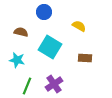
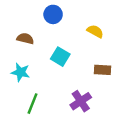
cyan square: (50, 47) -> (60, 57), size x0.7
purple cross: (54, 84) -> (81, 101), moved

